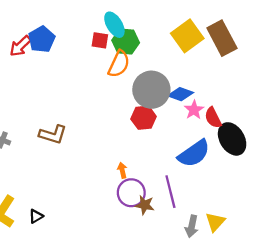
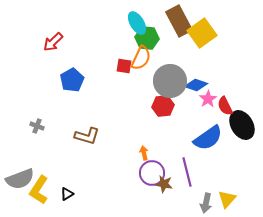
brown rectangle: (222, 38) -> (179, 21), moved
blue pentagon: (42, 39) -> (72, 80), moved
red square: (100, 40) -> (124, 66), moved
brown L-shape: (53, 134) -> (87, 136), moved

